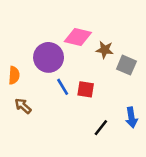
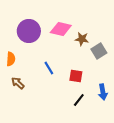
purple circle: (49, 57) -> (29, 31), moved
gray square: (126, 65) -> (99, 51), turned 35
red square: (86, 89) -> (76, 76), moved

